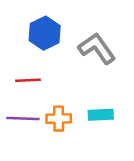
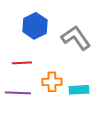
orange cross: (59, 119) -> (52, 82), moved

